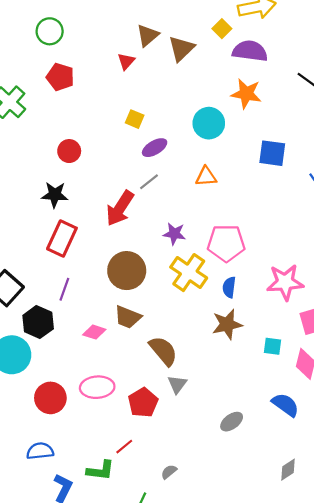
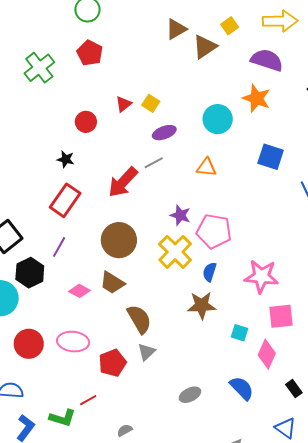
yellow square: (222, 29) -> (230, 26), moved
red triangle: (126, 61) -> (124, 104), moved
black star: (55, 195) -> (66, 159), size x0.7
purple star: (174, 234) -> (180, 215), moved

